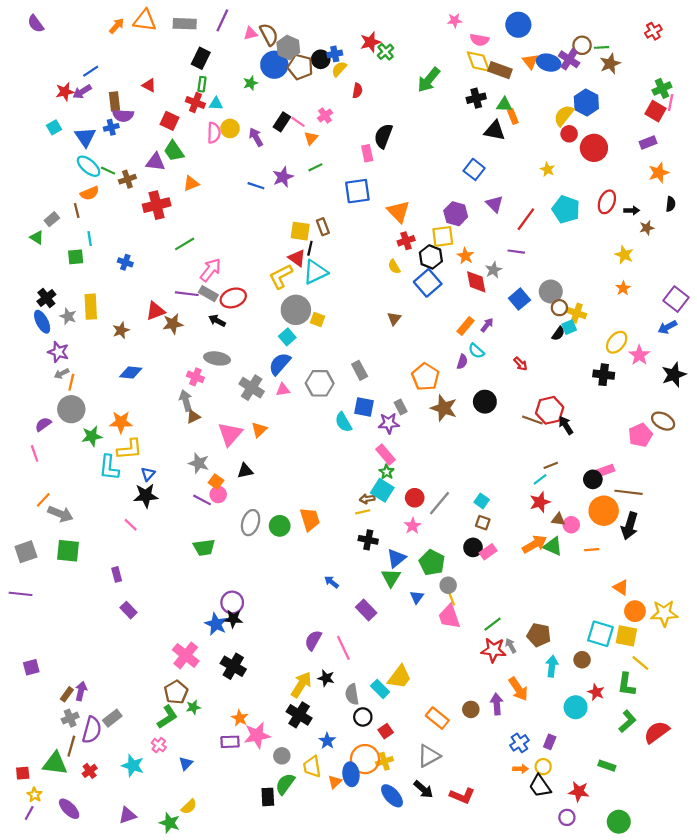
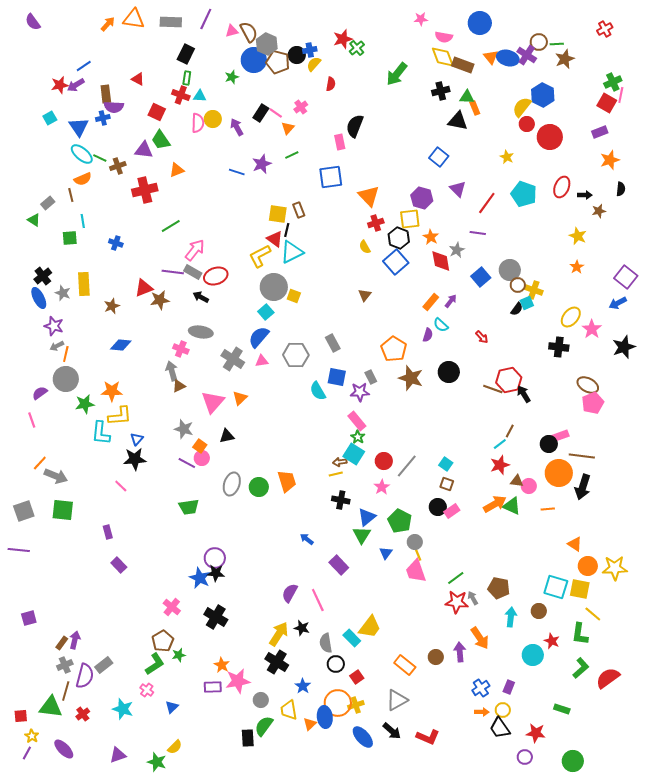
brown ellipse: (663, 421) -> (588, 385), moved
brown line: (551, 465) -> (510, 431), turned -40
pink cross: (186, 655) -> (172, 607), size x0.7

